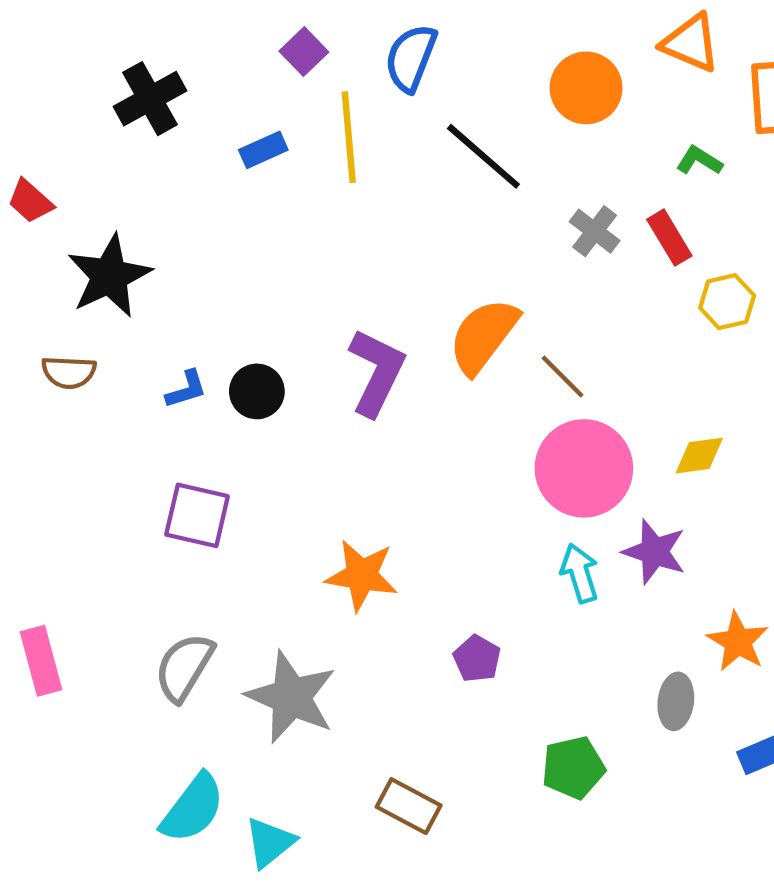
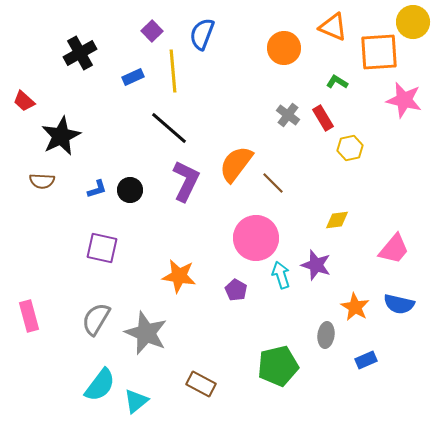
black line: (483, 156) -> (169, 128), moved
pink circle: (584, 468) -> (256, 238), moved
purple pentagon: (477, 659) -> (236, 290), moved
green pentagon: (573, 768) -> (278, 366), size x1.4

